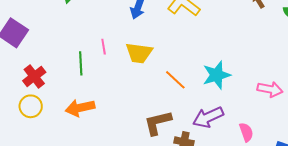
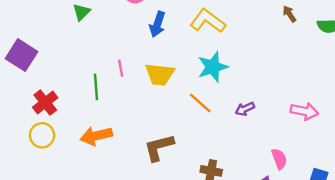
cyan star: (217, 75) -> (213, 67), moved
purple arrow: (208, 117) -> (245, 109), moved, size x0.6
brown L-shape: (158, 123) -> (159, 147), moved

